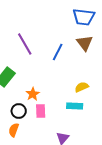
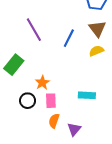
yellow semicircle: (82, 87) -> (96, 51), moved
orange semicircle: (14, 130) -> (54, 121), moved

